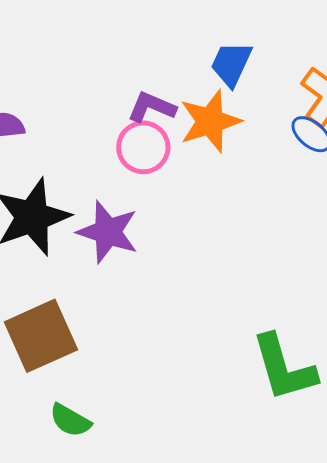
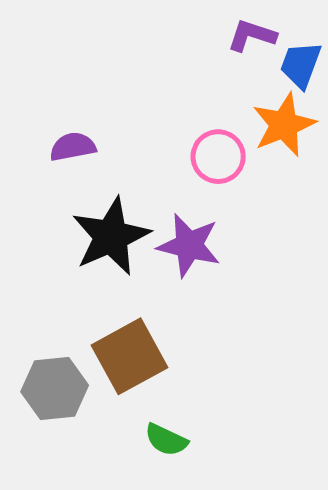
purple L-shape: (152, 107) -> (252, 36), moved

